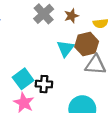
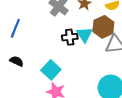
black cross: (44, 84) -> (70, 37), moved

